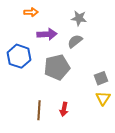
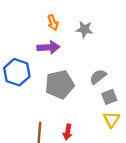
orange arrow: (31, 12) -> (53, 23), moved, turned 72
gray semicircle: (75, 41) -> (98, 77), moved

